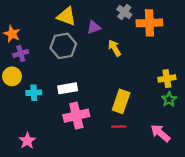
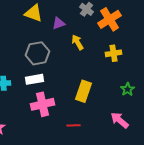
orange cross: (149, 23) -> (110, 19), turned -30
gray hexagon: (63, 46) -> (38, 53), moved
yellow cross: (167, 79) -> (114, 53), moved
red line: (119, 127) -> (74, 125), moved

